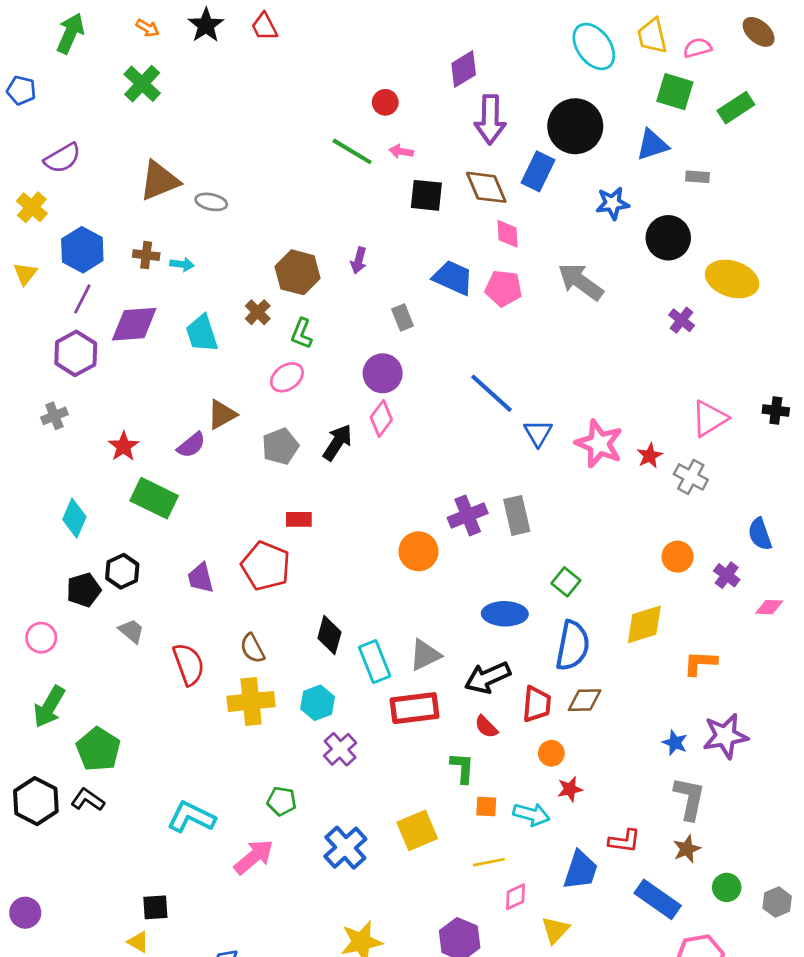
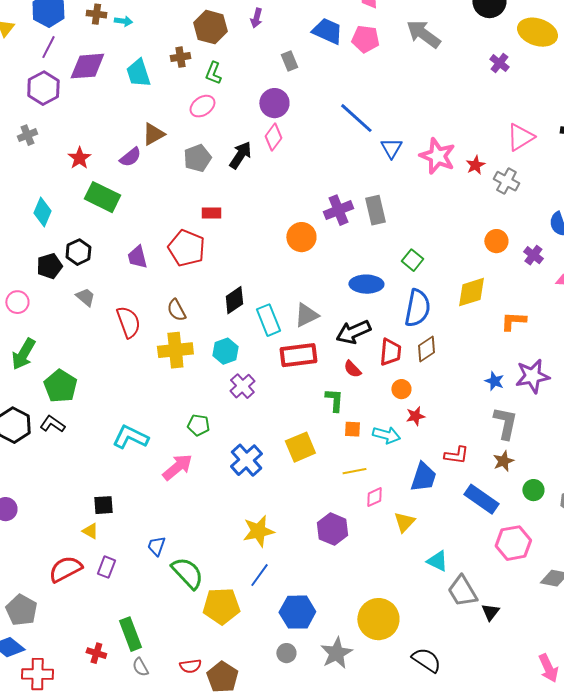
brown cross: (258, 312) -> (180, 57), turned 36
black diamond: (329, 635) -> (234, 300), turned 40
brown diamond: (585, 700) -> (426, 349), turned -32

